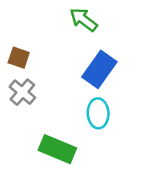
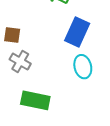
green rectangle: (57, 149) -> (35, 100), moved

